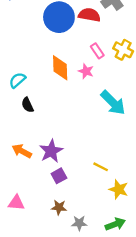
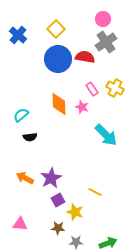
black semicircle: (27, 105) -> (30, 137), turned -72
yellow star: (119, 189) -> (75, 212), moved

